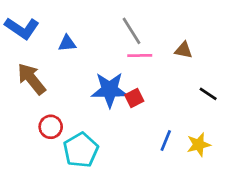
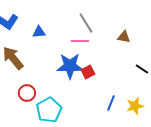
pink line: (140, 56) -> (80, 41), moved

